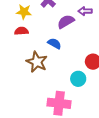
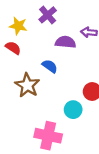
purple semicircle: (66, 22) -> (65, 42), turned 30
red semicircle: (21, 31) -> (13, 48), turned 32

